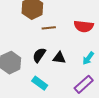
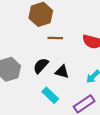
cyan rectangle: (40, 83) -> (50, 95), moved

